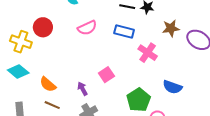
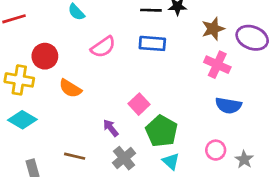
pink cross: (148, 53) -> (217, 65), moved
orange semicircle: (48, 84) -> (70, 88), moved
green pentagon: (139, 100) -> (162, 131), moved

